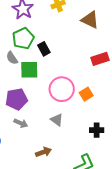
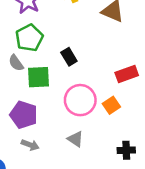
black rectangle: (44, 49) -> (69, 57), moved
red rectangle: (100, 59) -> (127, 74), moved
purple pentagon: (17, 99) -> (24, 115), turned 30

